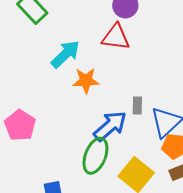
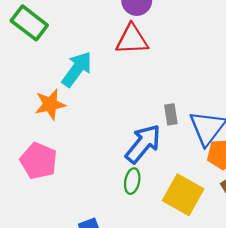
orange star: (86, 81) -> (50, 104), moved
green ellipse: (95, 156) -> (132, 181), size x0.6

